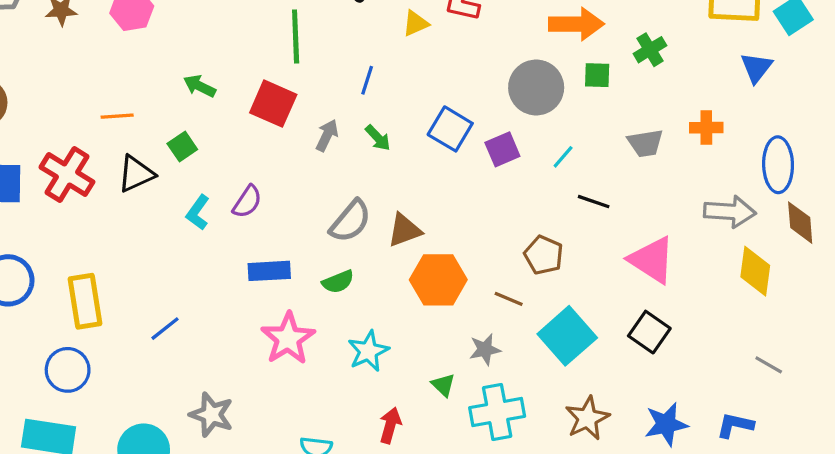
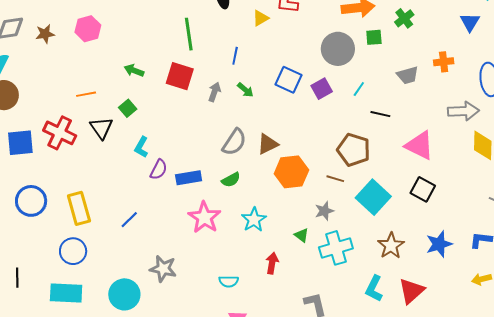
black triangle: (136, 174) -> (101, 128), turned -35
purple semicircle: (247, 202) -> (159, 170), moved
brown pentagon: (544, 255) -> (354, 150), size x1.4

